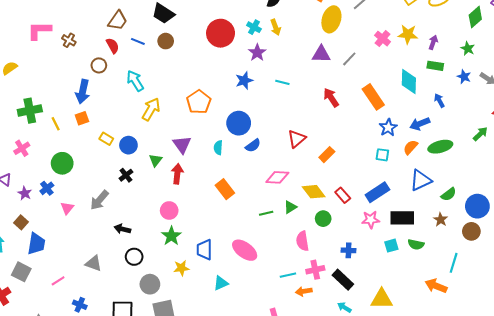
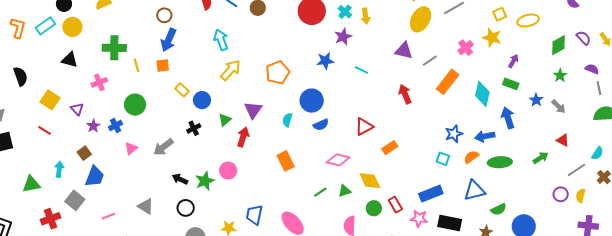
yellow star: (408, 34) -> (492, 38), moved
green star: (468, 49) -> (560, 75), moved
brown circle: (99, 65) -> (164, 15), moved
orange rectangle: (373, 97) -> (448, 82), moved, turned 60
blue arrow: (439, 100) -> (508, 118), size x1.5
red rectangle: (343, 195) -> (395, 205), moved
green line: (266, 213) -> (320, 192), turned -32
green star: (171, 236) -> (205, 181), moved

